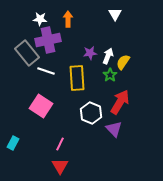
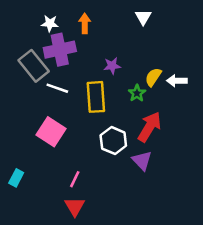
white arrow: (108, 56) -> (177, 81), moved, turned -112

